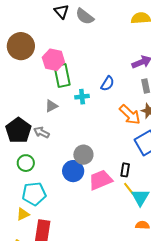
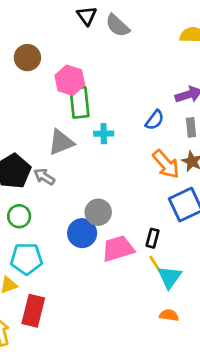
brown circle: (21, 46) -> (27, 58), size x0.7
blue semicircle: (108, 84) -> (155, 120), moved
gray triangle: (51, 106) -> (61, 142), size x1.5

